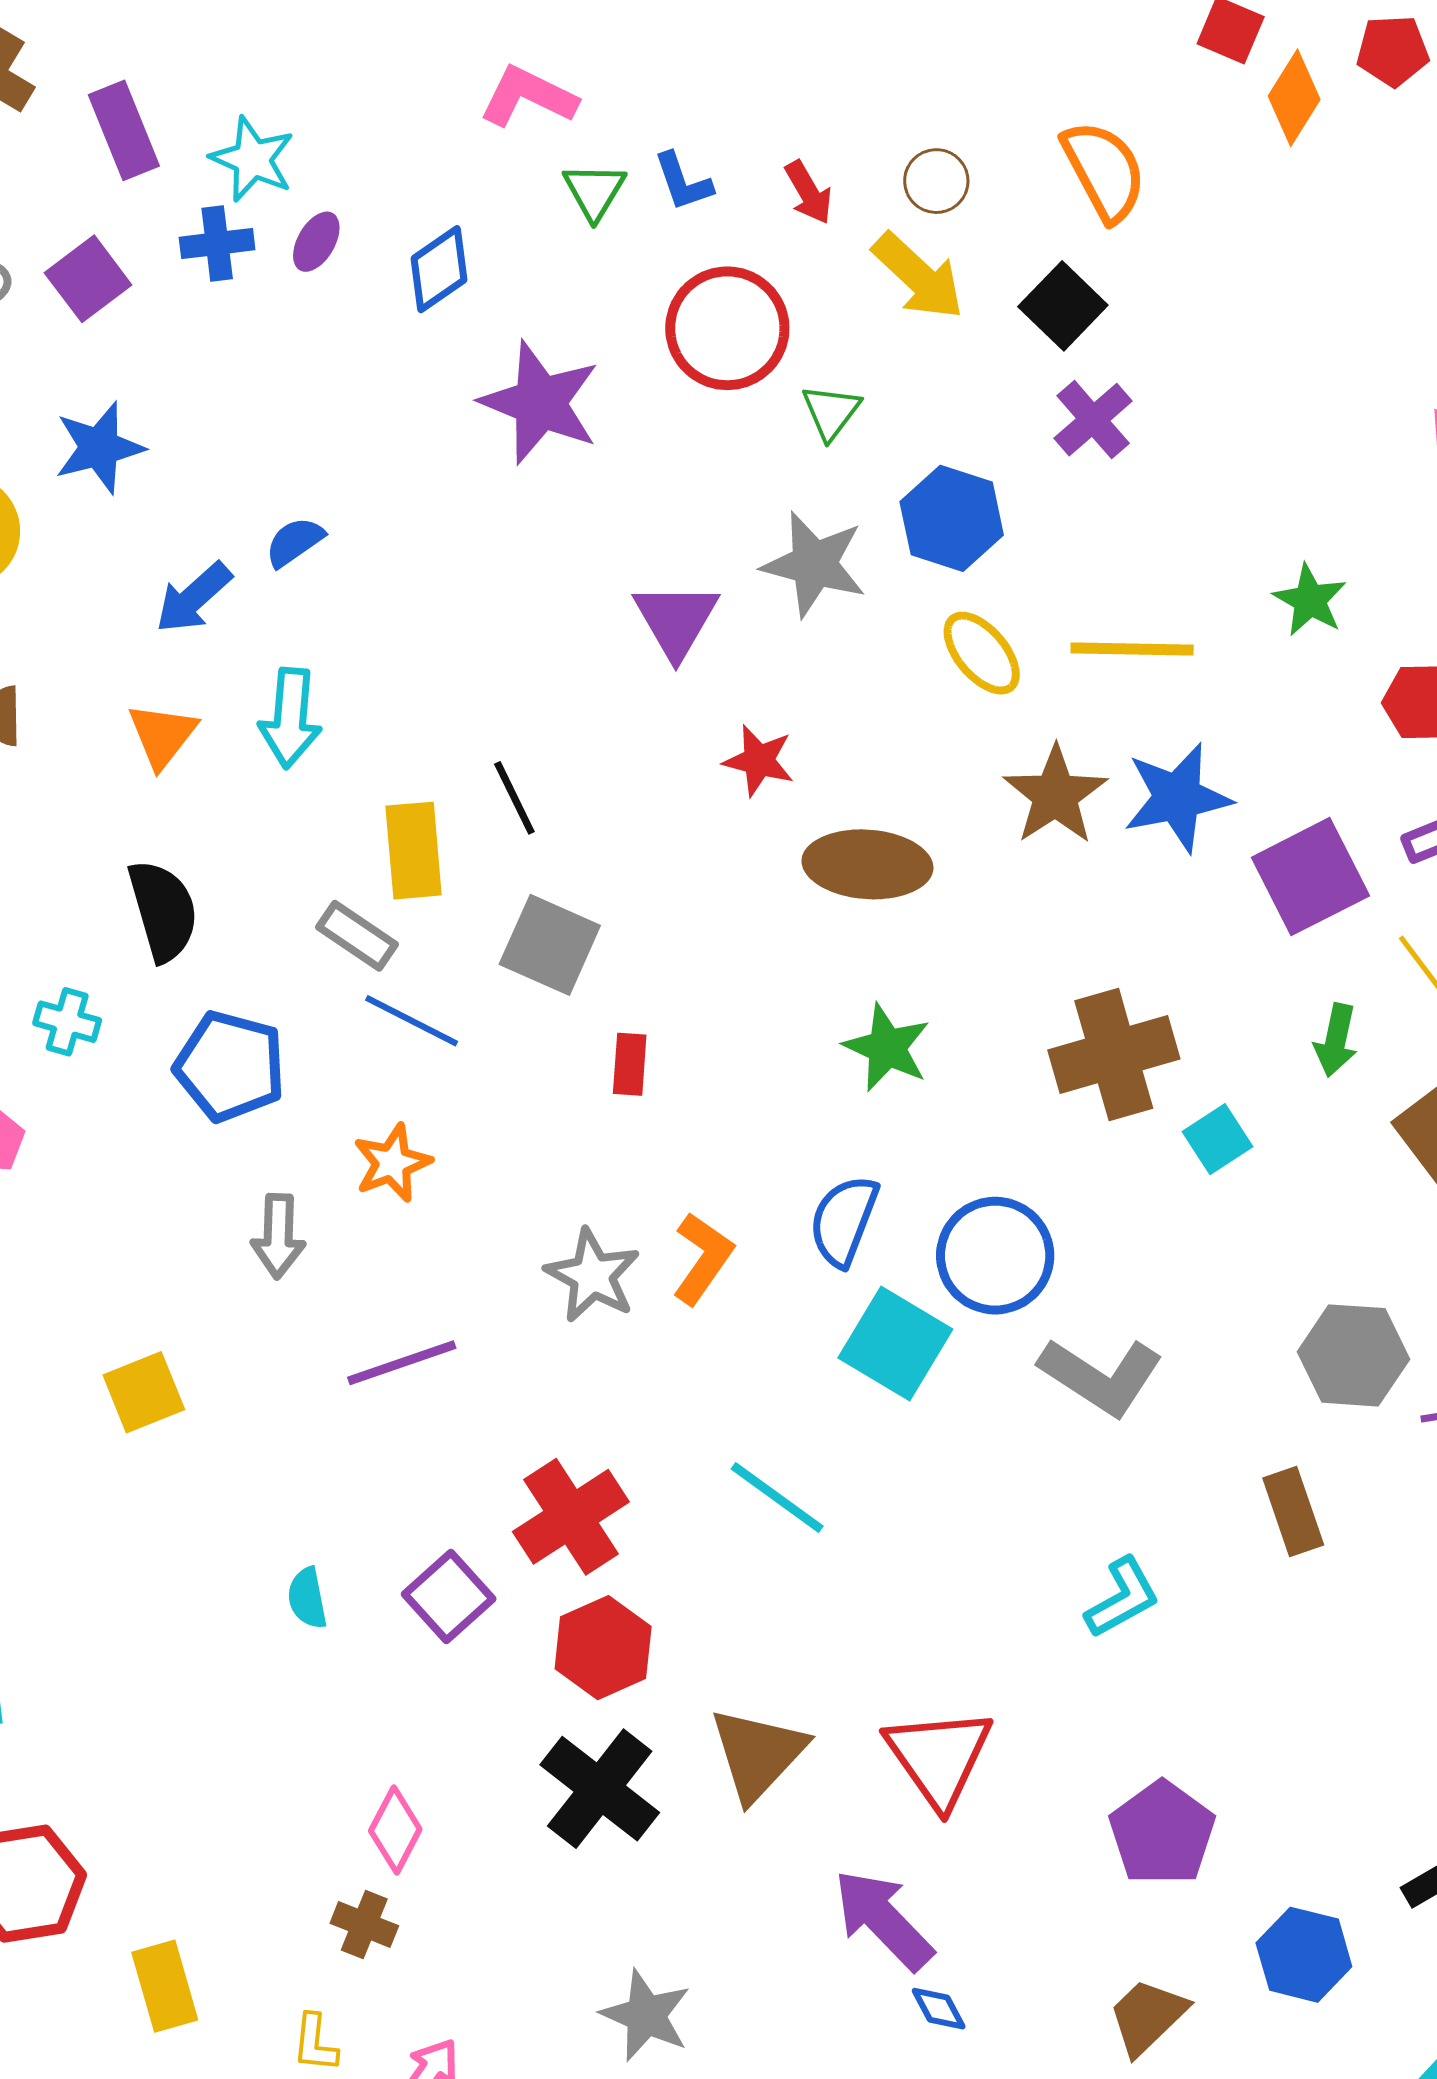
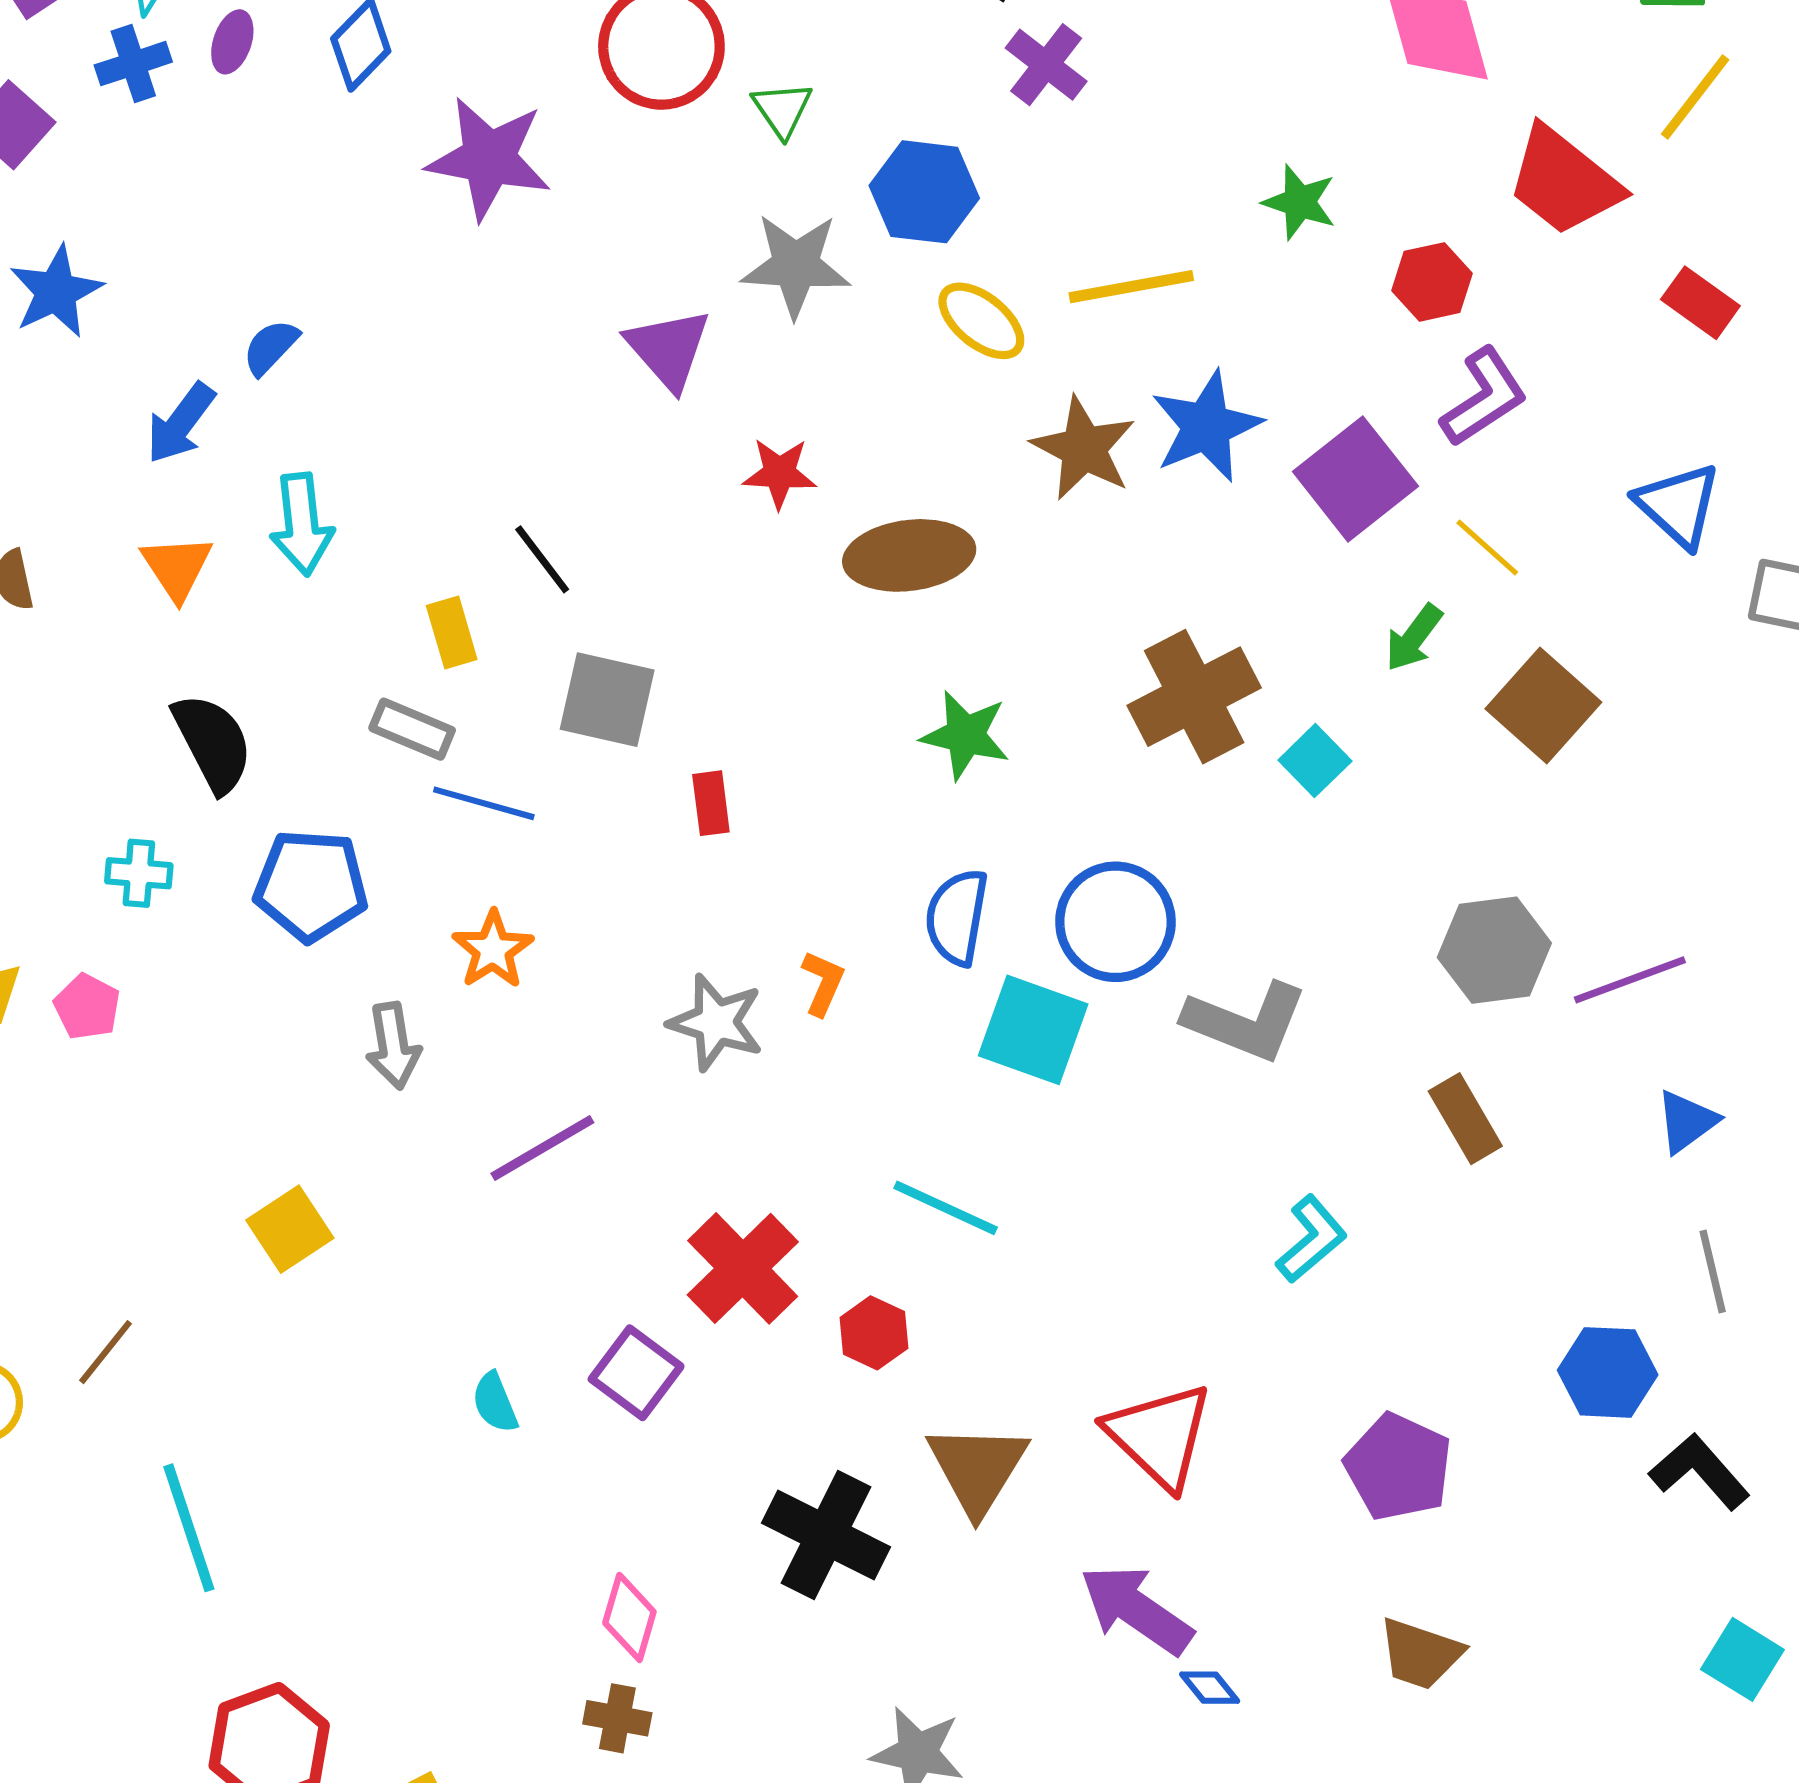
yellow rectangle: (414, 851) -> (452, 632), size x0.7
green arrow: (1336, 1040) -> (1414, 638), turned 36
orange L-shape: (703, 1258) -> (823, 983), size x0.7
red hexagon: (603, 1648) -> (874, 1333), moved, size x0.7
blue hexagon: (1304, 1955) -> (1608, 1372), moved
brown trapezoid: (1148, 2017) -> (1420, 1654), turned -106

